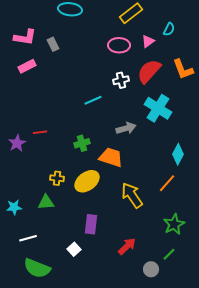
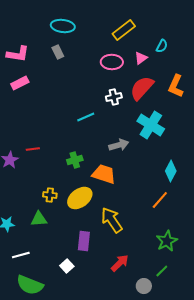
gray rectangle: (53, 44) -> (58, 52), moved
orange L-shape: (183, 69) -> (176, 86), turned 45
yellow arrow: (132, 195) -> (112, 220), moved

